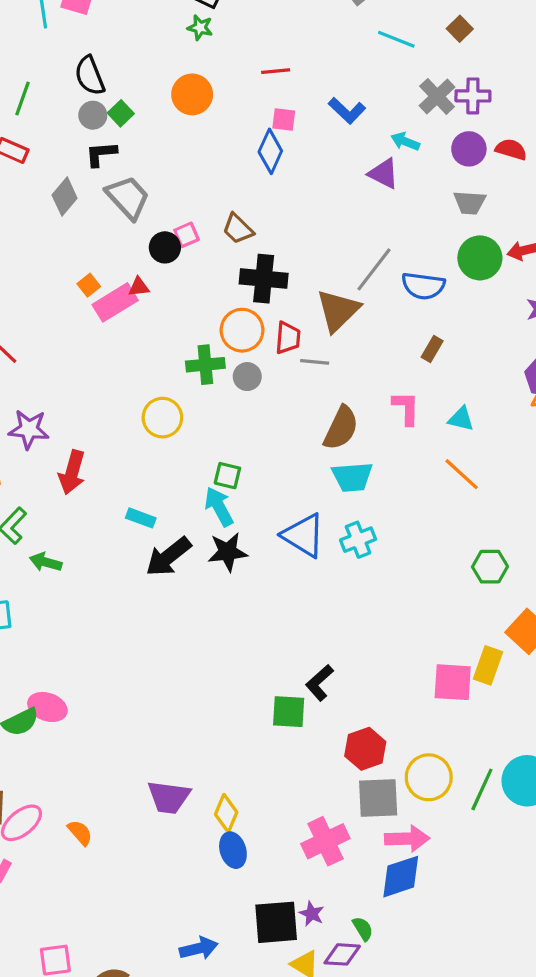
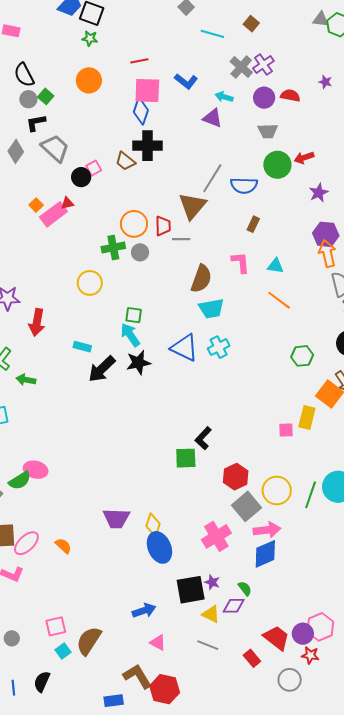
purple cross: (473, 96) -> (263, 65), turned -30
pink square: (284, 120) -> (147, 90), size x1.8
black cross: (264, 279) -> (147, 146), moved
pink square: (453, 682) -> (286, 430), size x0.6
gray square: (378, 798) -> (247, 506), turned -32
blue ellipse: (233, 850) -> (159, 547), size x1.4

